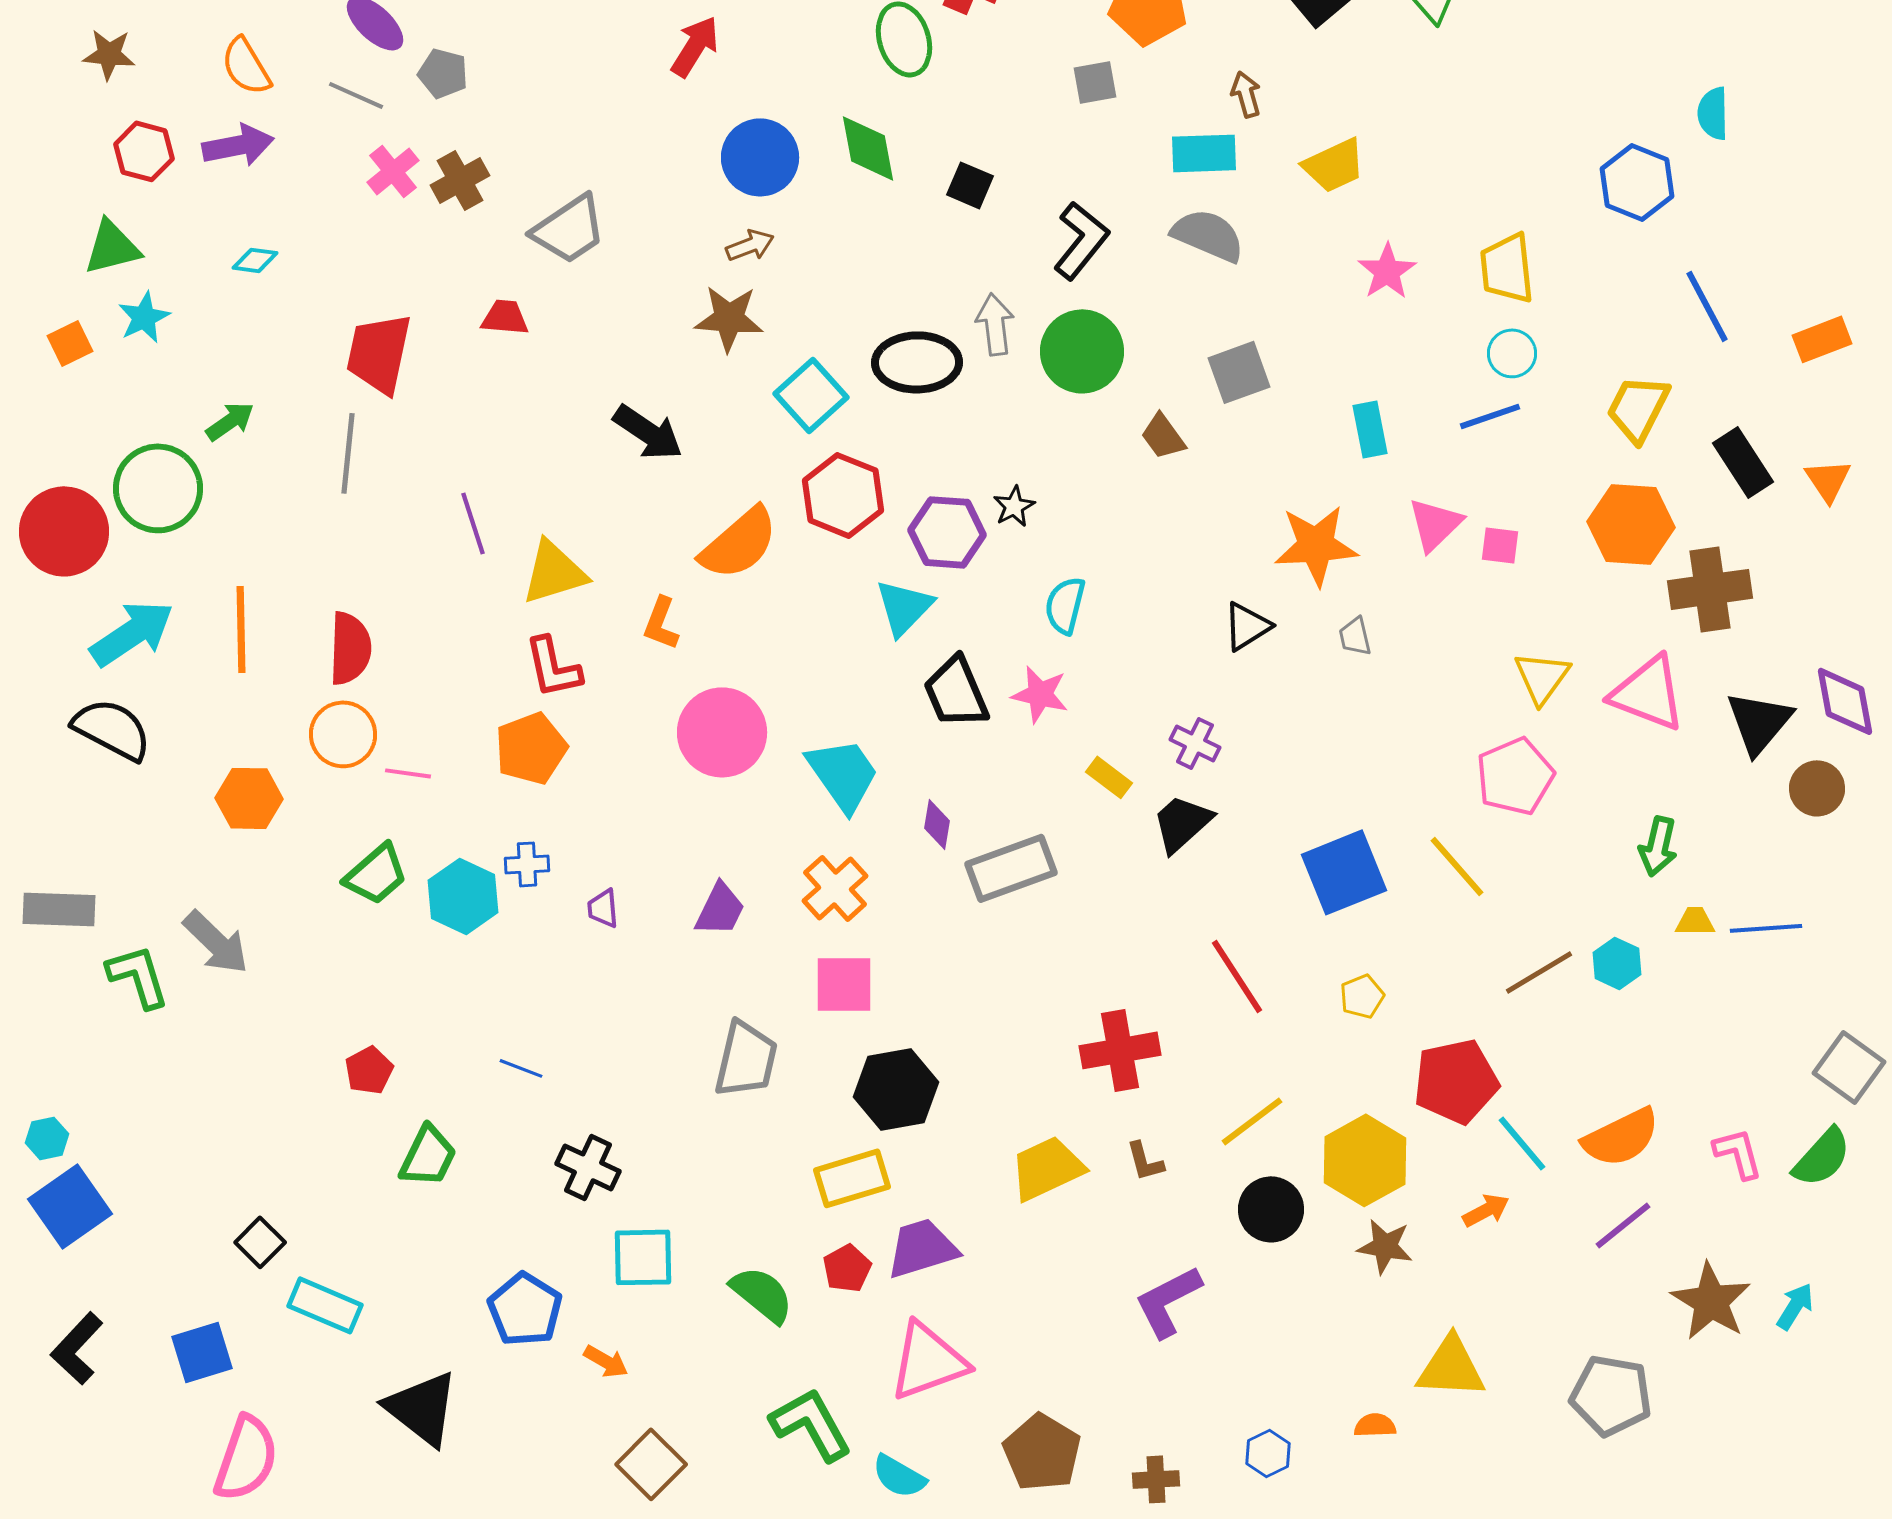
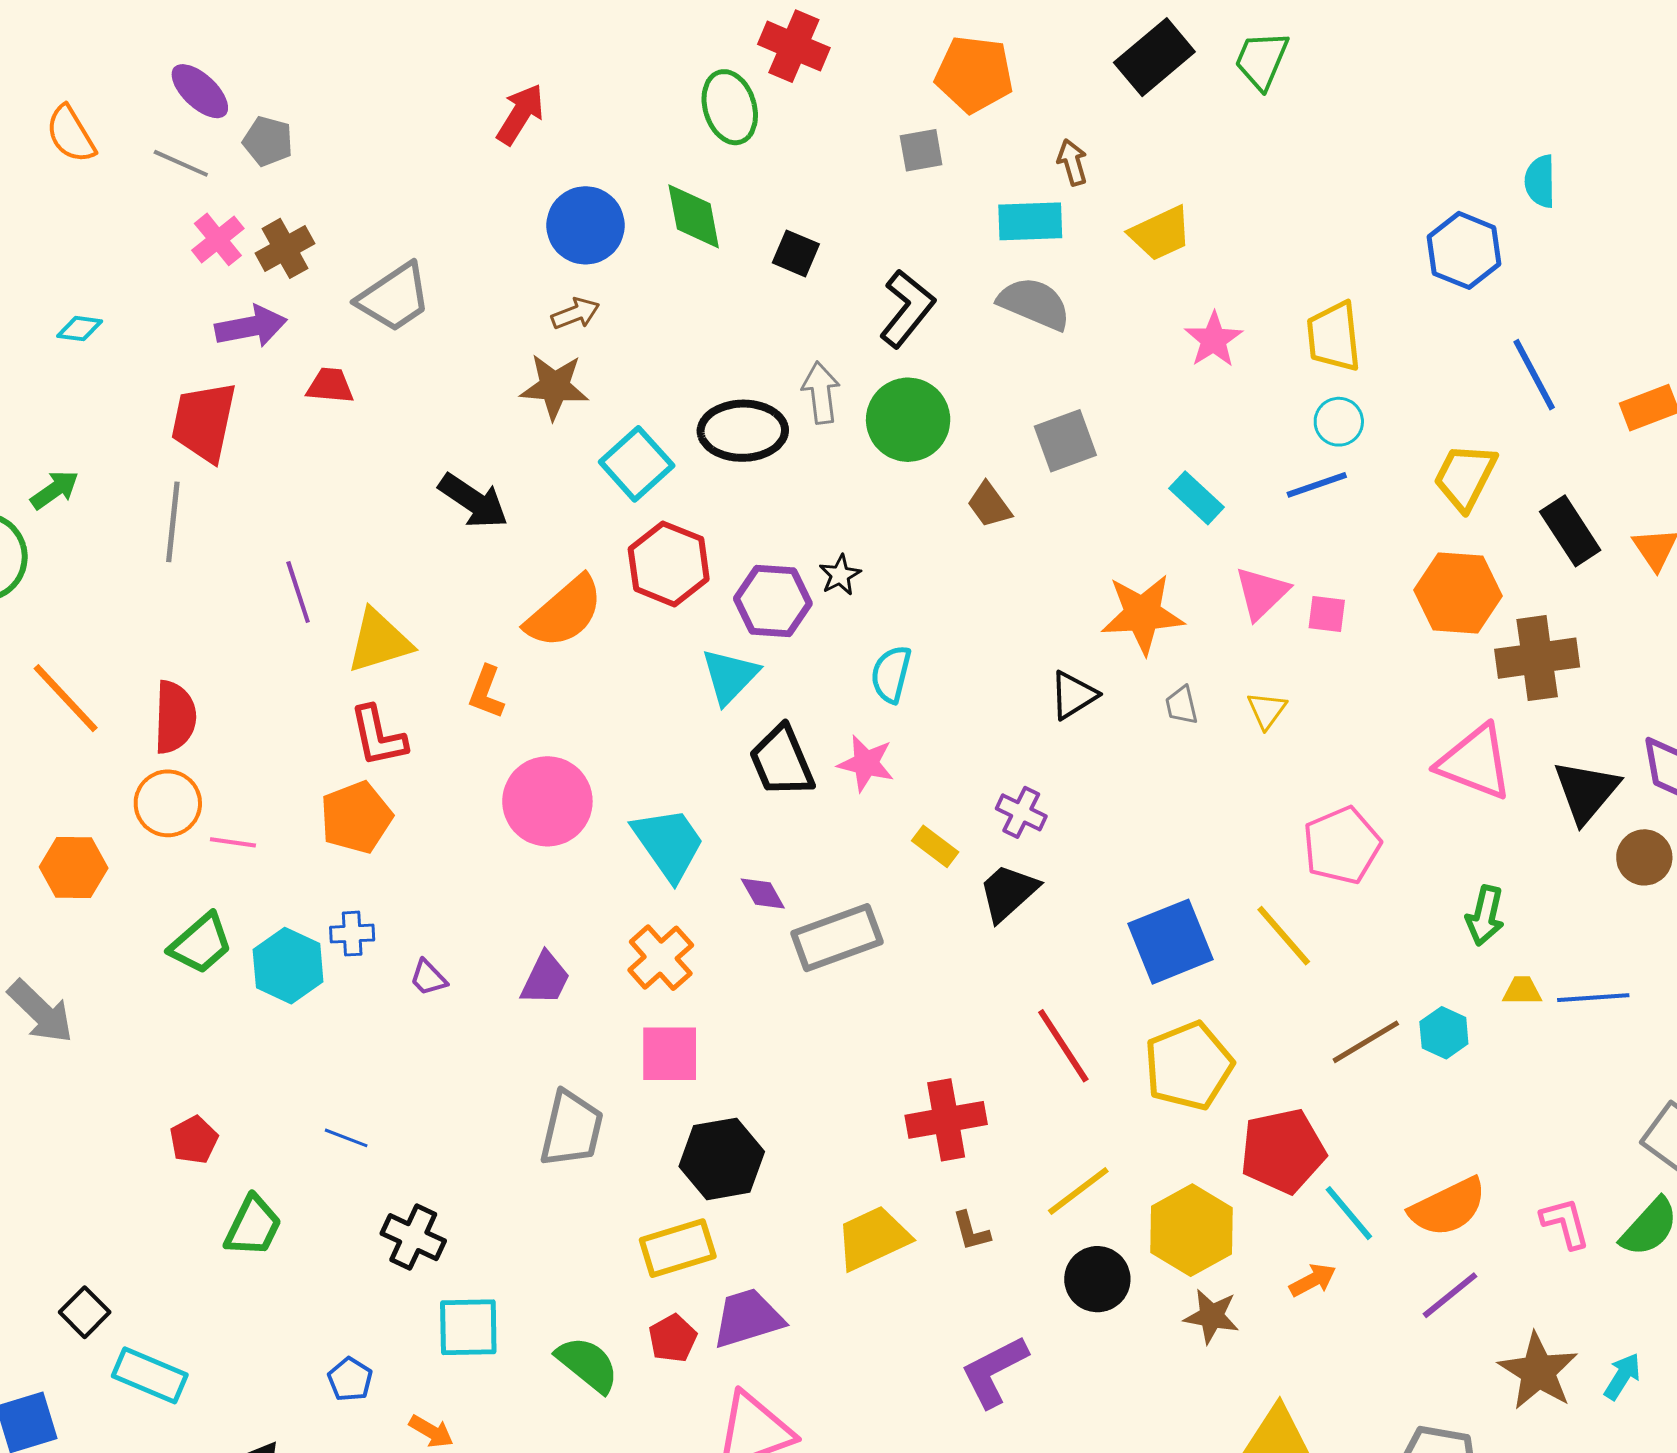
purple arrow: (238, 145) -> (251, 327), moved
cyan rectangle: (1370, 429) -> (1197, 498), turned -36
orange line: (241, 629) -> (66, 698), turned -42
yellow triangle: (1542, 677) -> (1267, 710), moved, size x0.7
purple diamond: (937, 824) -> (763, 894), turned -39
purple trapezoid: (603, 908) -> (428, 978), turned -39
yellow pentagon: (1362, 996) -> (1189, 1066), size x2.0
blue pentagon: (525, 1309) -> (350, 1379), size x0.6

